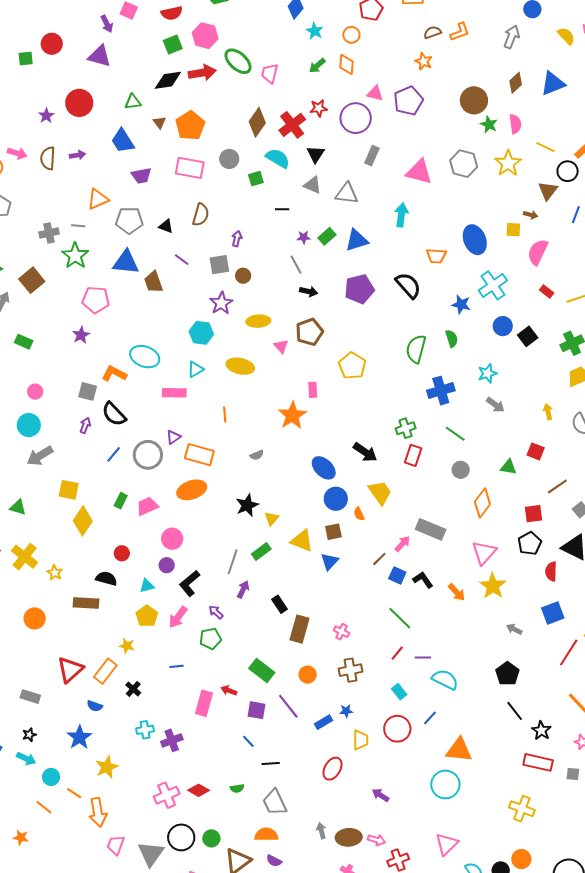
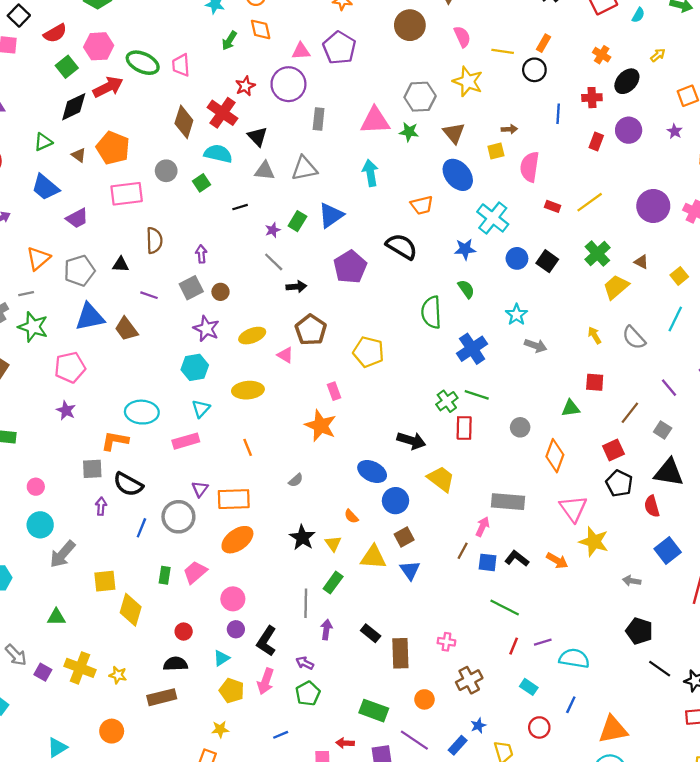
green star: (489, 125) -> (409, 132), moved
brown triangle: (548, 191) -> (454, 133), moved
green line: (455, 434) -> (477, 395), moved
orange semicircle: (359, 514) -> (351, 516), moved
red circle: (397, 729) -> (539, 727), size x0.7

